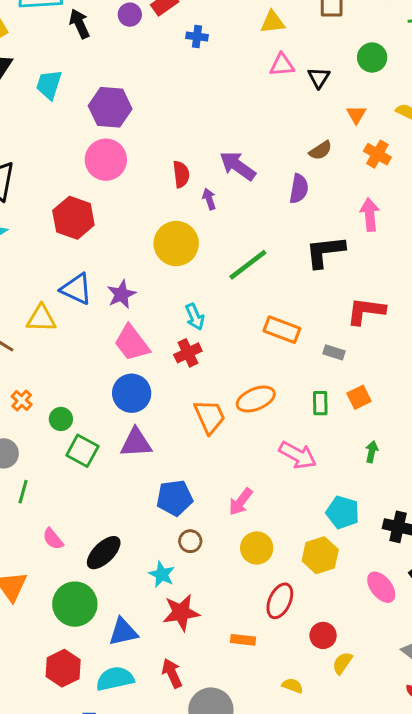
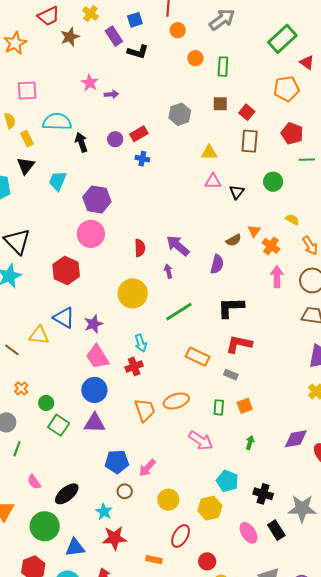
blue cross: (197, 36) -> (142, 159), moved
orange triangle: (356, 115) -> (254, 231), moved
purple arrow: (209, 199) -> (168, 271), moved
pink arrow: (370, 215) -> (277, 277), moved
red L-shape: (366, 311) -> (239, 344), moved
pink arrow: (241, 502) -> (147, 468), moved

